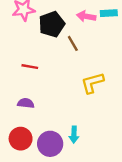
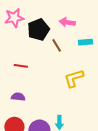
cyan rectangle: (109, 13) -> (86, 42), moved

